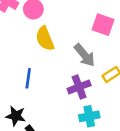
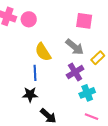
yellow semicircle: (45, 39) -> (43, 52), moved
black star: (16, 116) -> (30, 95), moved

